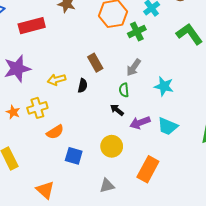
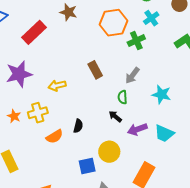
red rectangle: (32, 26) -> (34, 32), turned -30
black semicircle: (83, 86) -> (78, 126), moved
blue square: (74, 156) -> (87, 166), moved, turned -30

